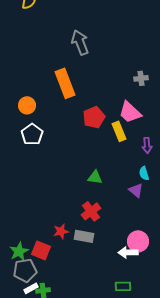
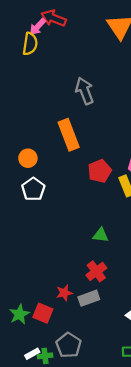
gray rectangle: (84, 236) -> (89, 298), turned -30
gray pentagon: (25, 270) -> (69, 345), moved, turned -30

